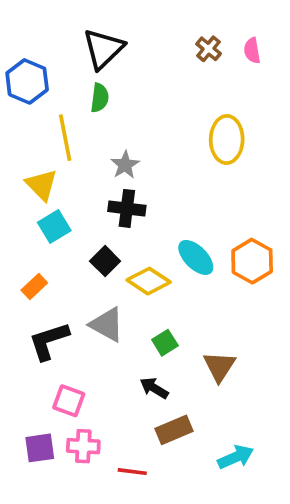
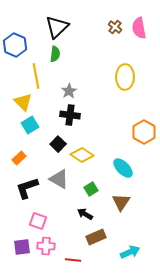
pink semicircle: (252, 51) -> (139, 28), size x1.5
cyan ellipse: (196, 257) -> (123, 168), moved
orange hexagon: (252, 261) -> (144, 132), moved

